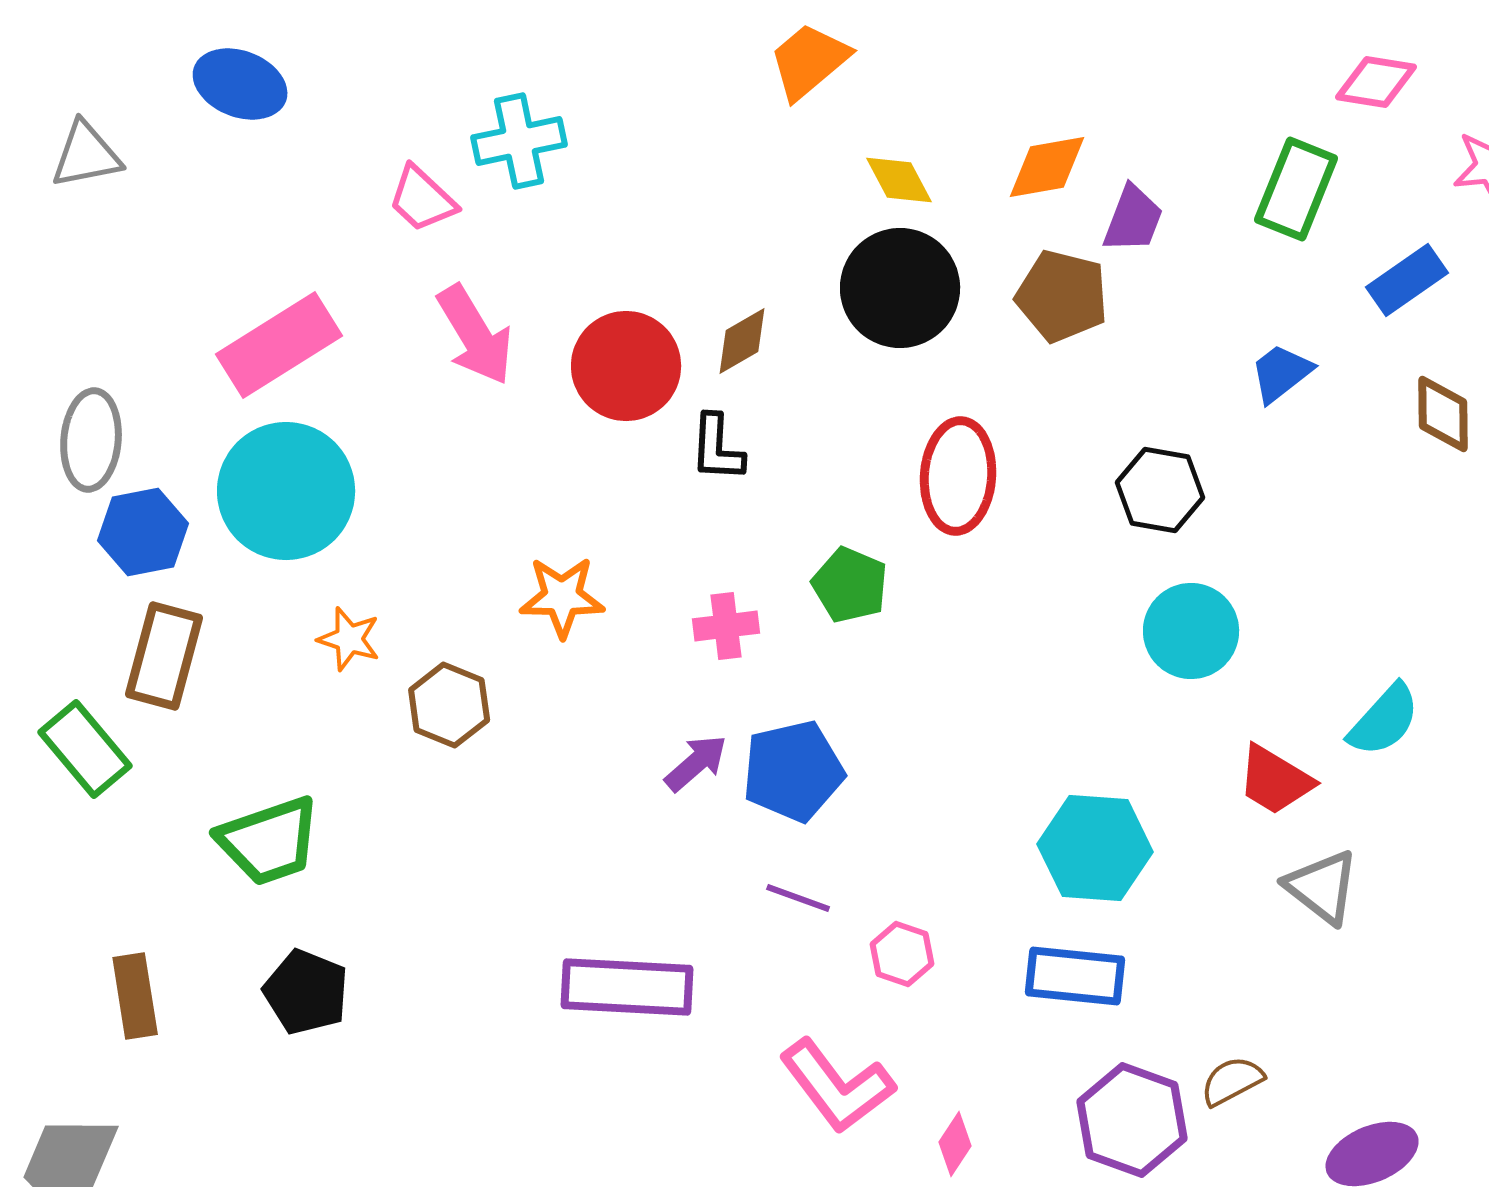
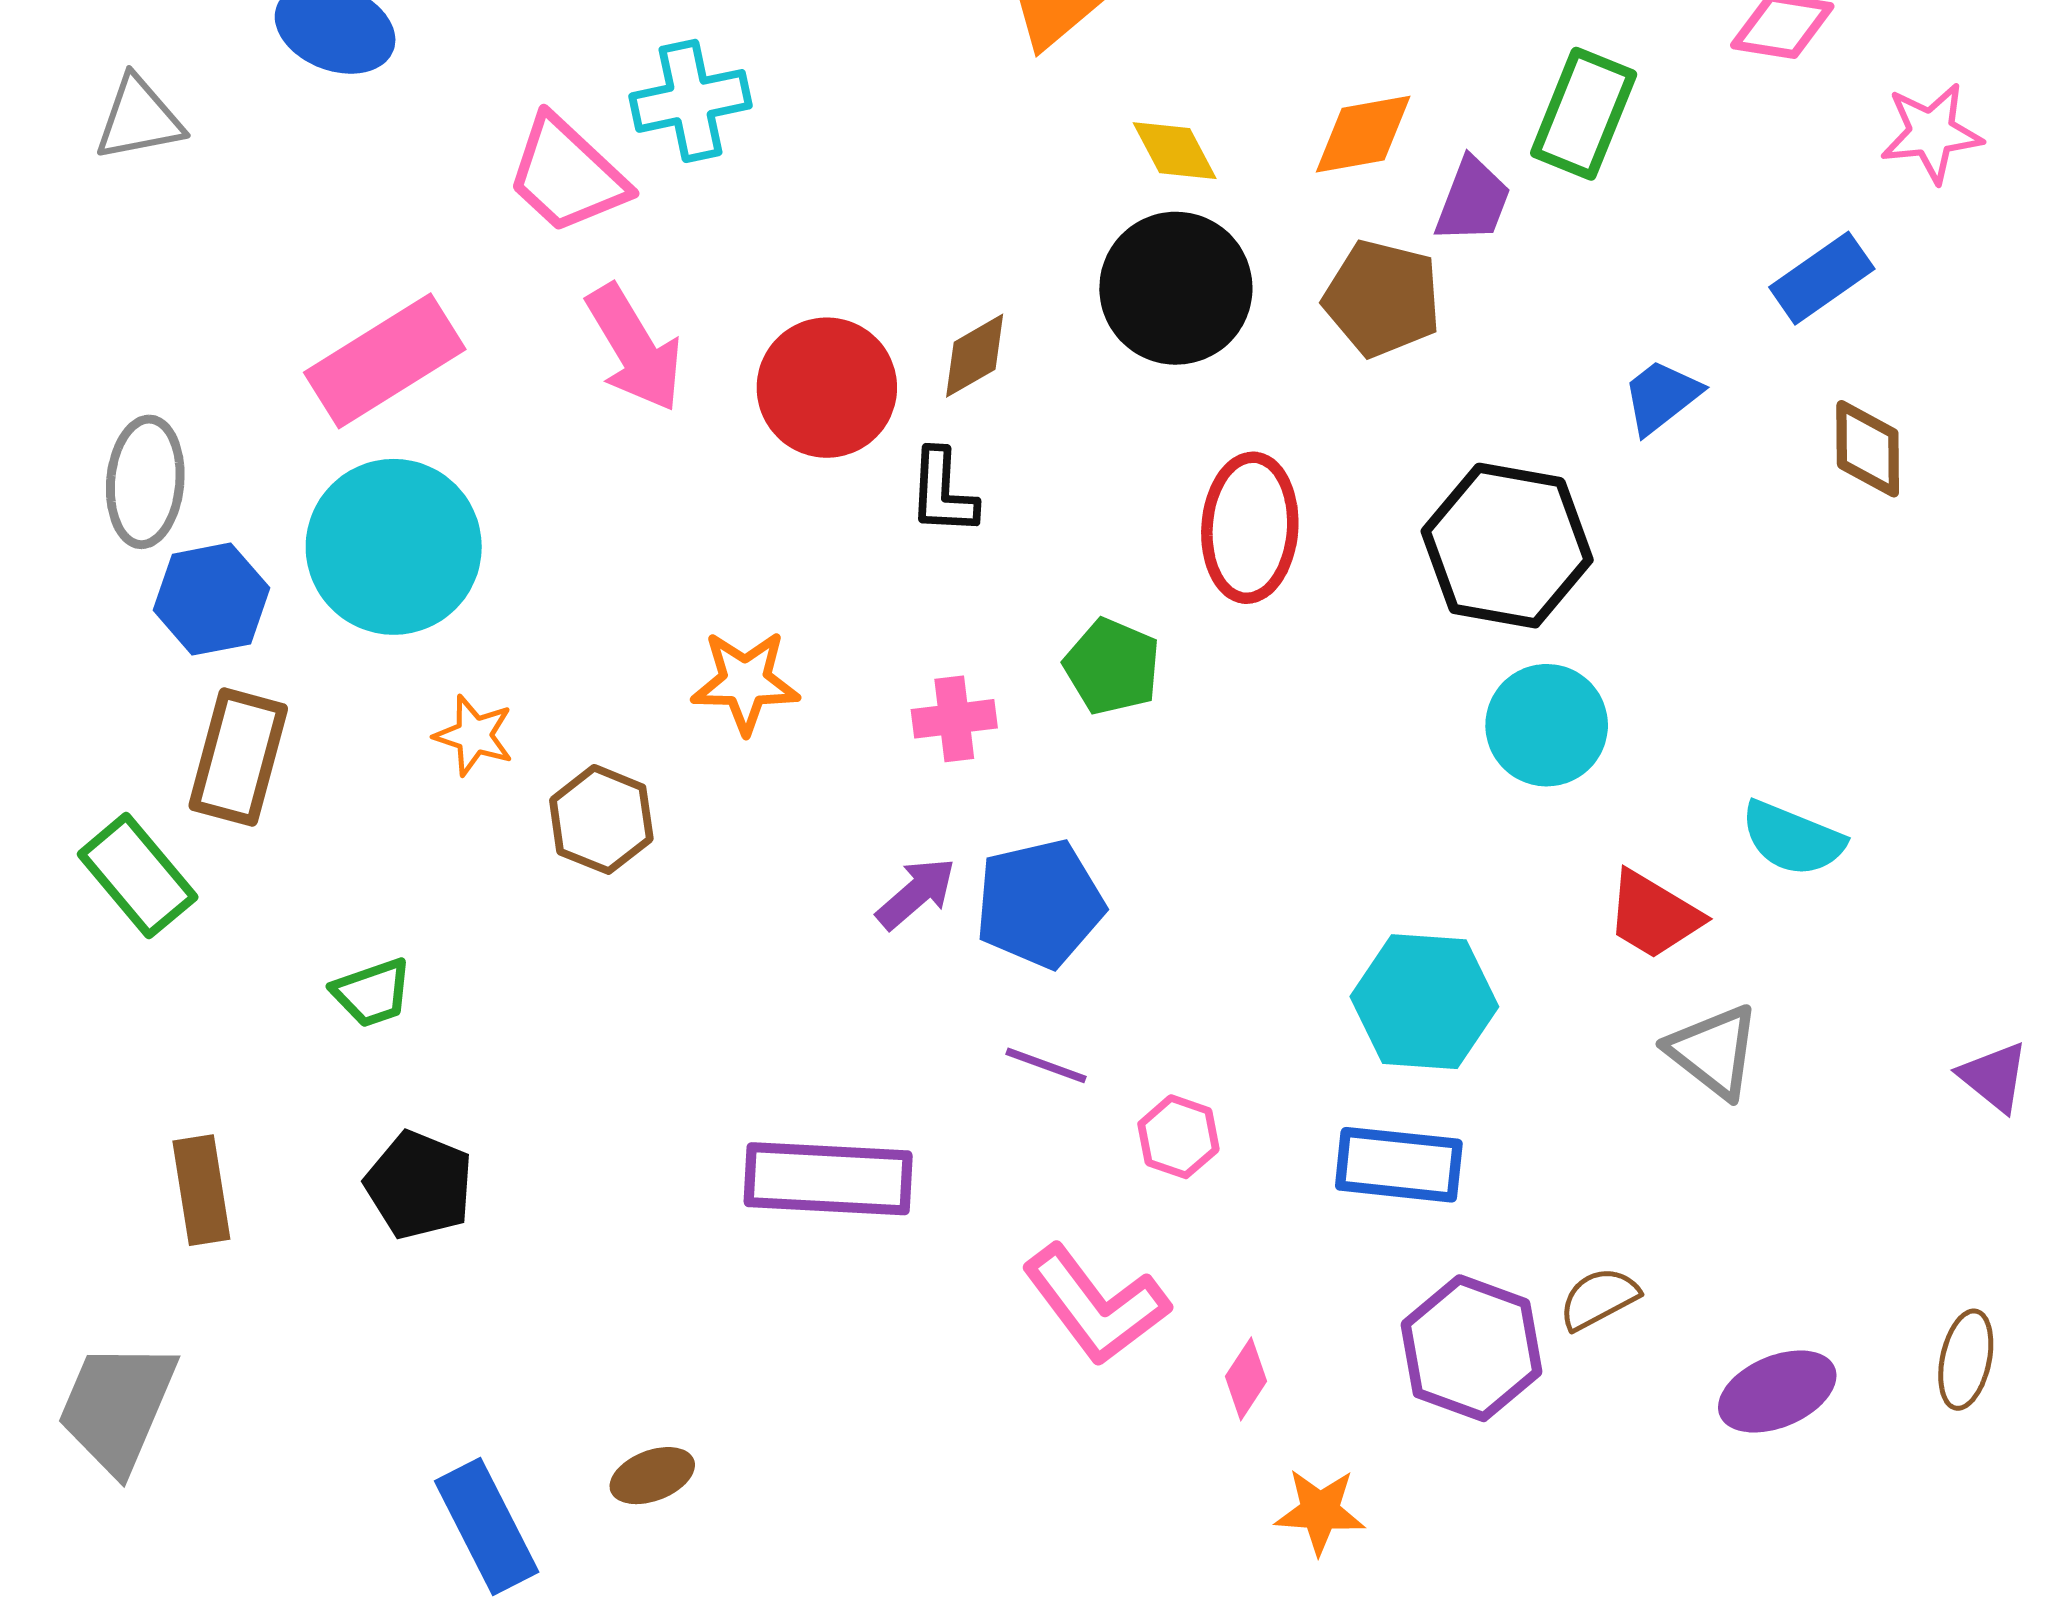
green rectangle: (1296, 189) -> (1584, 114), moved
pink trapezoid: (422, 199) -> (567, 175), size x1.4
black hexagon: (1160, 490) -> (1507, 546), size x1.5
cyan semicircle: (1384, 720) -> (1793, 839), turned 70
green trapezoid: (269, 841) -> (372, 993), size x0.6

